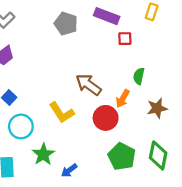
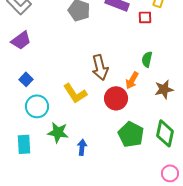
red square: (125, 39) -> (145, 17), moved
brown arrow: (88, 85) -> (100, 67), turned -140
green star: (43, 154) -> (58, 132), turned -30
blue arrow: (69, 170) -> (82, 147), turned 133

